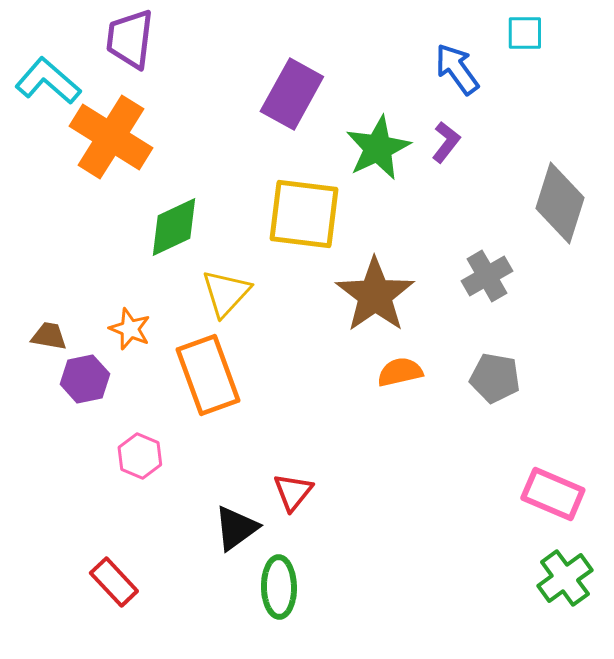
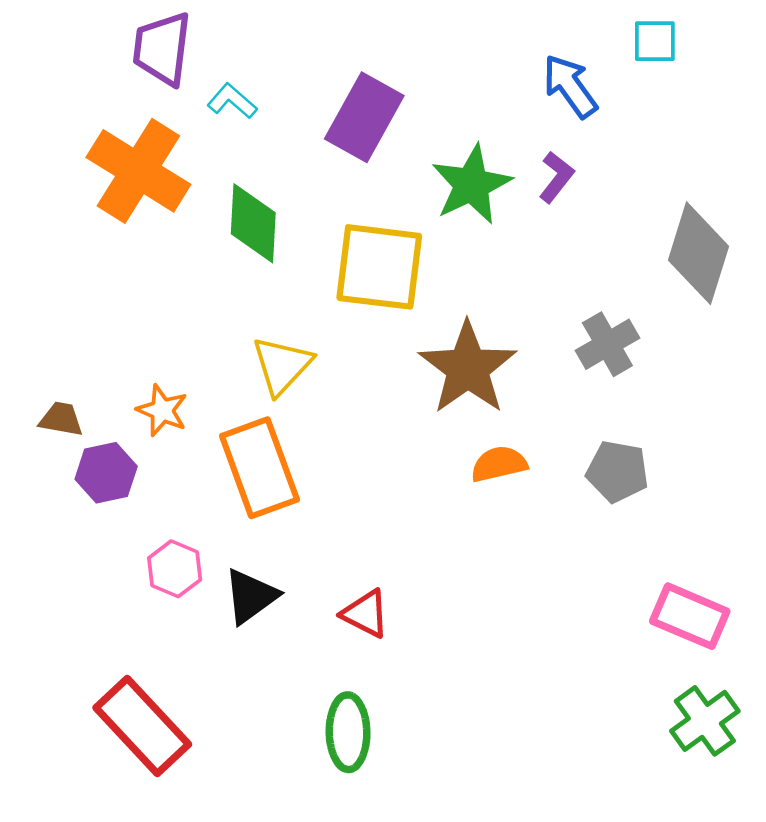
cyan L-shape: (48, 81) -> (232, 101), moved, size x0.6
green diamond: (174, 227) -> (253, 223), moved, turned -62
red triangle: (293, 492) -> (365, 614), turned -42
black triangle: (236, 528) -> (251, 596), moved
red rectangle: (114, 582) -> (142, 726), size x1.6

